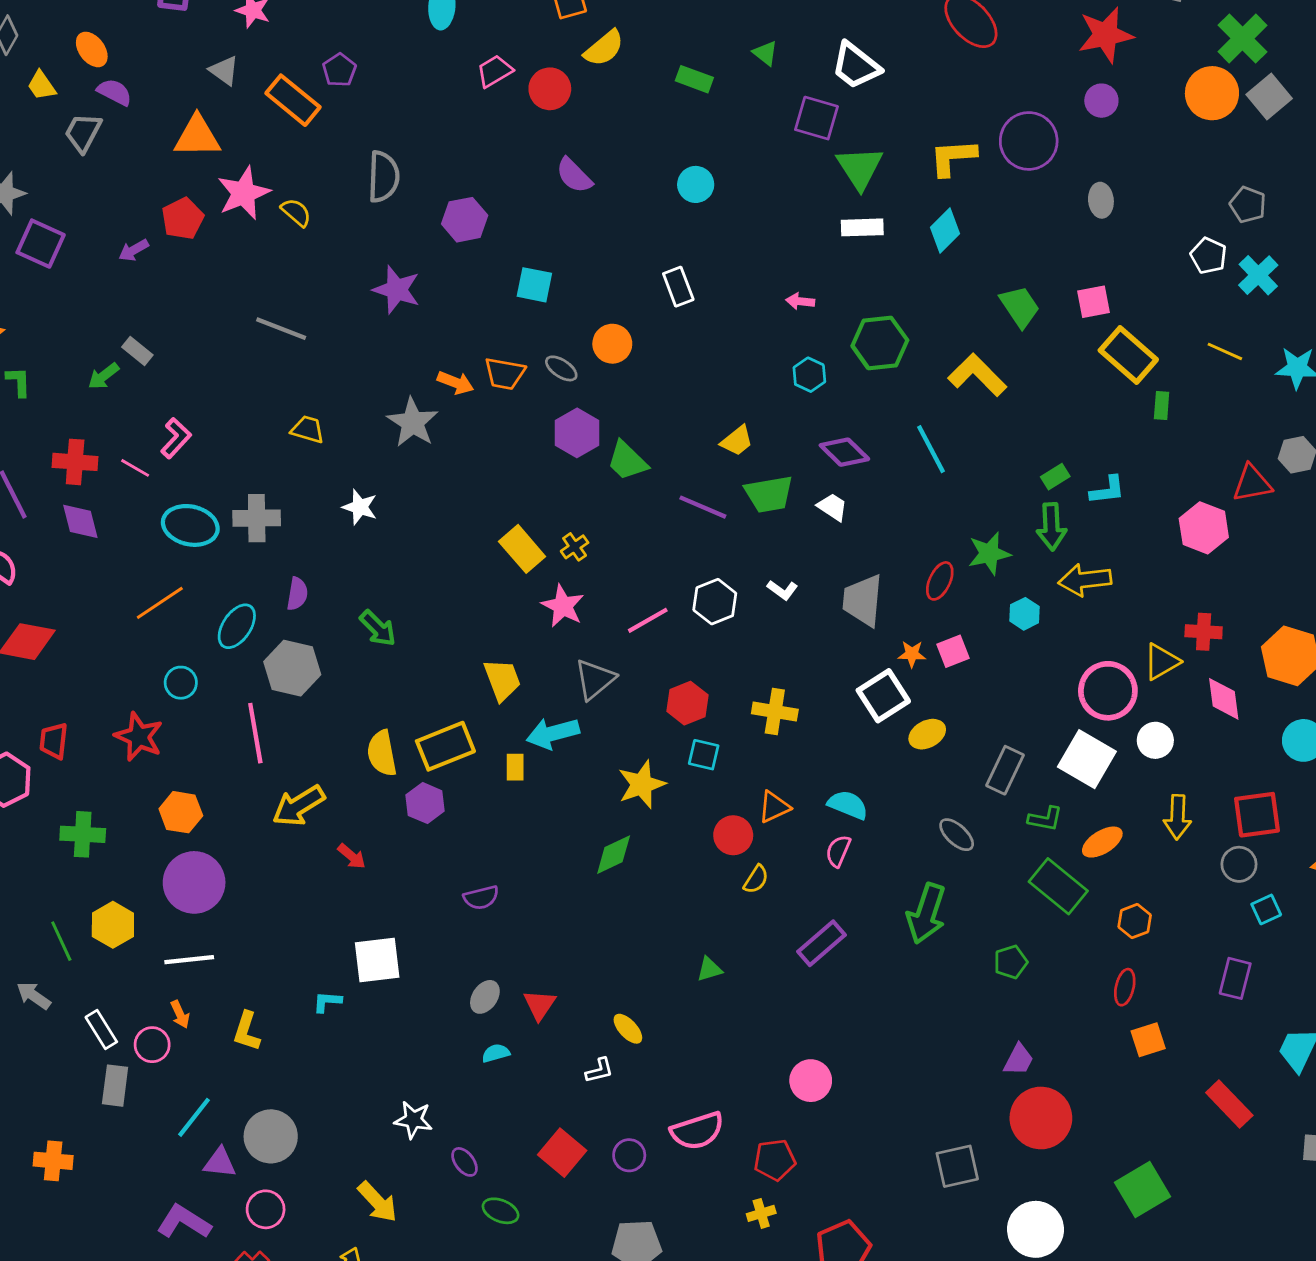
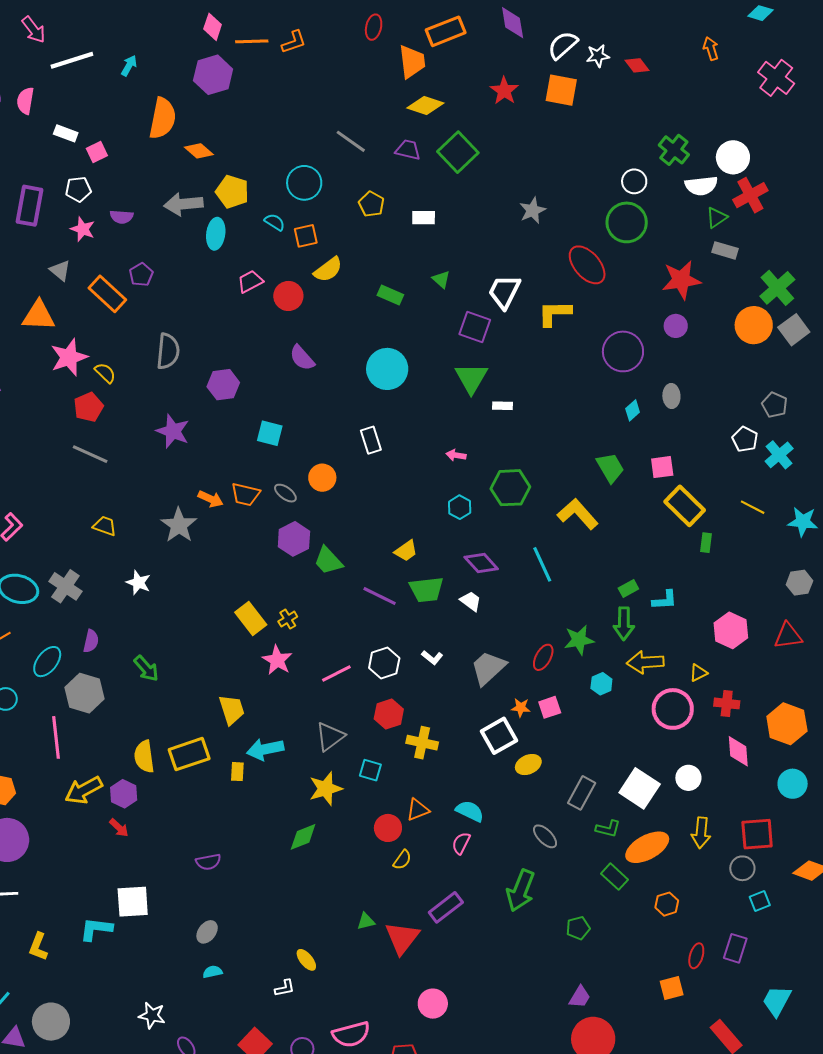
white trapezoid: (856, 66) -> (504, 292), turned 75
yellow L-shape: (953, 157) -> (555, 313), moved
green triangle: (860, 168) -> (471, 378), moved
cyan circle: (696, 184) -> (387, 369), size x1.6
red pentagon: (183, 219) -> (89, 407), moved
white rectangle: (862, 227) -> (503, 406), size x0.7
cyan diamond: (945, 231) -> (633, 410), moved, size x0.7
red triangle: (1252, 483) -> (788, 636), moved
gray cross: (257, 518) -> (65, 586), turned 32
gray trapezoid: (863, 600) -> (488, 668), turned 39
yellow triangle: (1161, 662) -> (698, 673), moved, size x0.7
gray triangle: (595, 679) -> (330, 737), moved
pink circle: (1108, 691) -> (673, 709), moved
red hexagon: (687, 703) -> (389, 714), moved
purple hexagon: (425, 803) -> (124, 794), moved
orange ellipse: (1102, 842) -> (647, 847), size x1.5
green rectangle: (1058, 886) -> (614, 877), size x0.7
red ellipse: (1125, 987) -> (696, 956), moved
cyan L-shape: (327, 1002) -> (96, 929), size x1.6
red triangle: (539, 1005) -> (402, 938), moved, size x1.5

